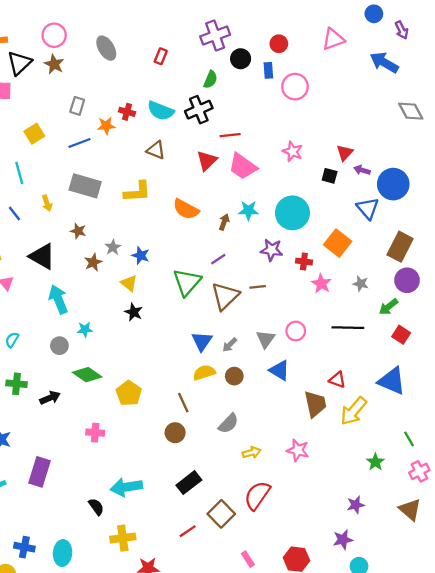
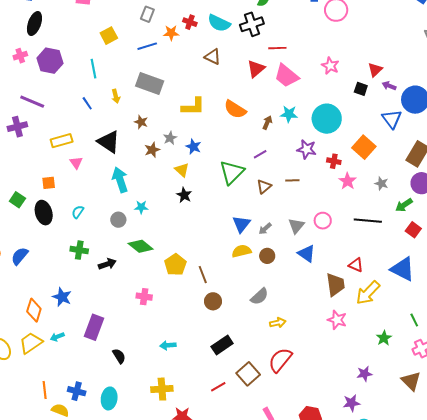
yellow L-shape: (137, 192) -> (193, 106), moved
brown triangle: (225, 296) -> (264, 186), size x0.6
brown line: (183, 403) -> (203, 275), moved
pink star: (298, 450) -> (337, 320), moved
cyan arrow: (126, 487) -> (168, 345), size x0.6
black semicircle: (96, 507) -> (119, 356), moved

